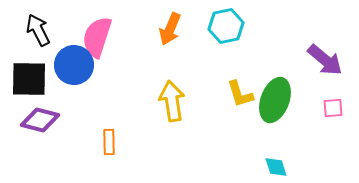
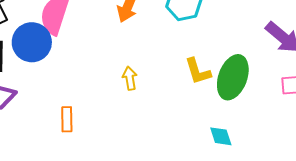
yellow arrow: (172, 101) -> (130, 78), size x0.6
cyan diamond: (276, 167) -> (221, 136), moved

